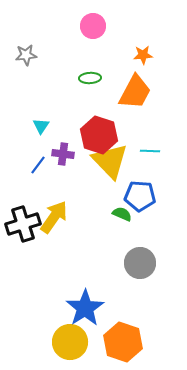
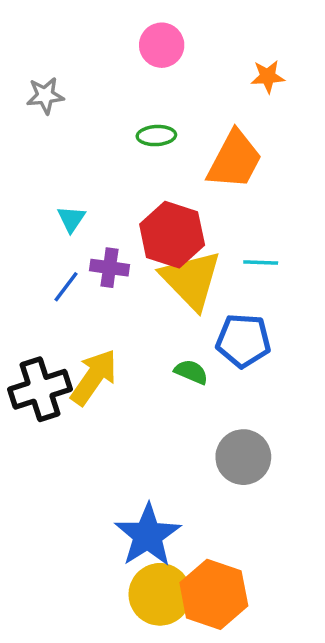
orange star: (143, 55) -> (268, 76), moved
green semicircle: (122, 214) -> (191, 372), moved
yellow circle: (70, 342) -> (160, 594), moved

